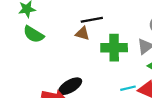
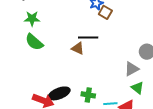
green cross: (114, 48) -> (88, 95), moved, size x0.6

